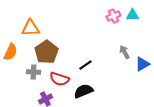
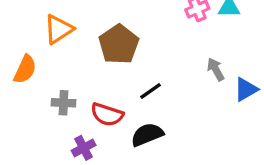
orange triangle: (30, 28) -> (59, 29), turned -30
brown pentagon: (46, 52) -> (119, 44), moved

